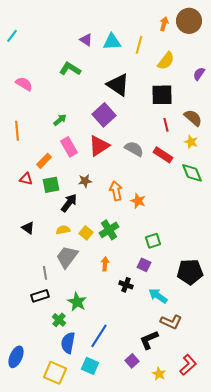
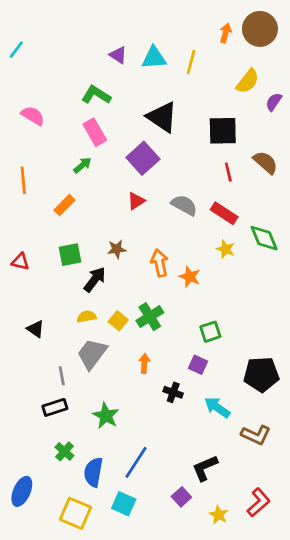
yellow semicircle: (166, 61) -> (248, 81), moved
yellow star: (191, 142) -> (226, 249), moved
red triangle: (99, 146) -> (136, 201), size x0.6
pink rectangle: (69, 147) -> (95, 132), moved
orange rectangle: (44, 161) -> (64, 205), moved
red triangle: (26, 179) -> (20, 262), moved
black triangle: (28, 228) -> (36, 329), moved
green cross: (59, 320) -> (64, 451), moved
brown L-shape: (171, 322) -> (256, 435), moved

